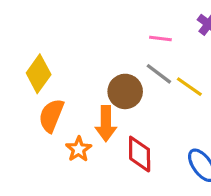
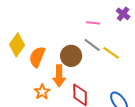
orange semicircle: (51, 116) -> (37, 57), moved

